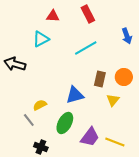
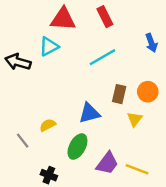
red triangle: (53, 16) -> (63, 19), size x1.6
black arrow: (15, 64) -> (18, 62), moved
gray line: (29, 120) -> (23, 141), moved

